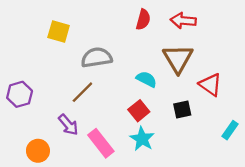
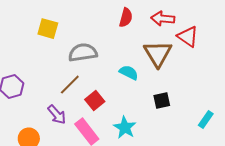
red triangle: (210, 85) -> (188, 37), moved
red square: (139, 111) -> (95, 101), moved

